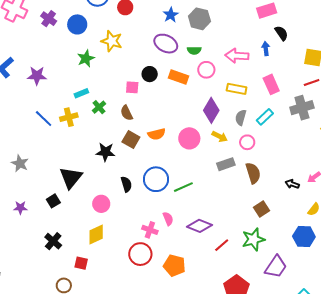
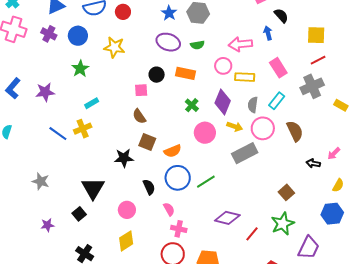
green star: (86, 59) -> (80, 69), moved
pink circle: (206, 70) -> (223, 66), moved
green cross: (99, 107) -> (192, 105), moved
orange semicircle: (157, 134) -> (173, 151), moved
pink circle: (247, 142) -> (263, 128), size x1.5
gray rectangle: (226, 164) -> (245, 153), size x1.4
brown semicircle: (253, 173) -> (295, 131), moved
pink semicircle: (168, 219) -> (169, 209), moved

